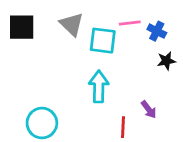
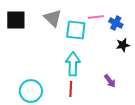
red line: (123, 127) -> (71, 89), moved

